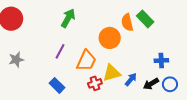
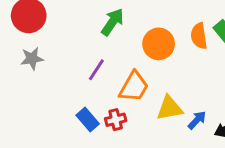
orange circle: (110, 38) -> (159, 44), moved
gray star: (16, 60) -> (32, 59), moved
red cross: (95, 83) -> (116, 120), moved

